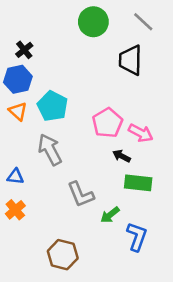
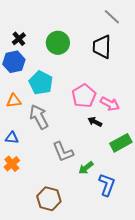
green circle: (93, 22) -> (58, 43), moved
orange triangle: (18, 111) -> (14, 101), moved, turned -49
green rectangle: (138, 183) -> (121, 143), moved, turned -35

